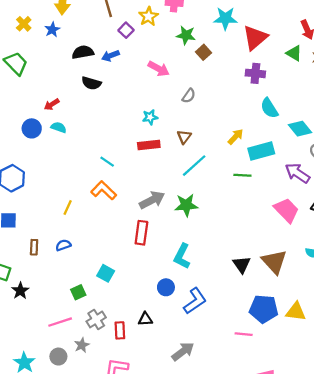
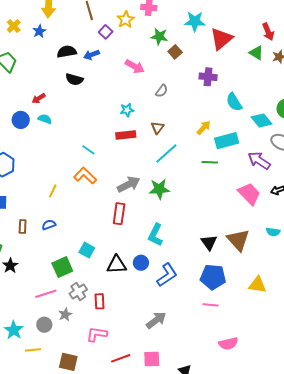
purple cross: (255, 73) -> (208, 77), moved
green square: (78, 292) -> (62, 267), size x1.5
blue pentagon: (264, 309) -> (213, 277), moved
black triangle: (145, 319) -> (117, 265), moved, size x1.5

